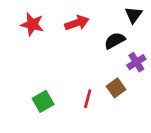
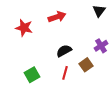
red star: (32, 24) -> (24, 28), moved
black semicircle: (115, 41) -> (64, 51), moved

